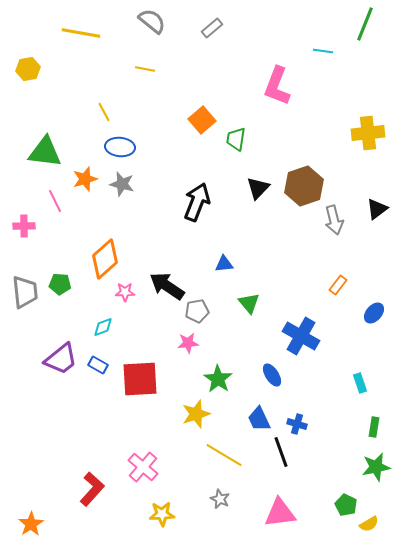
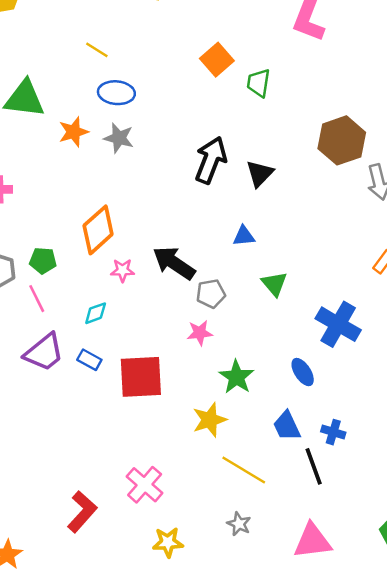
yellow line: (104, 112) -> (97, 50), turned -30
black triangle: (258, 188) -> (260, 174), moved
pink line: (55, 201) -> (37, 299), moved

